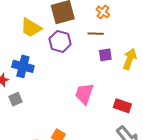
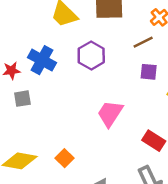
brown line: (96, 34) -> (143, 42), turned -42
purple hexagon: (60, 41) -> (91, 55), moved

